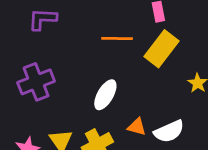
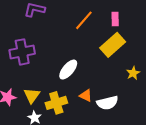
orange line: (117, 39) -> (84, 20), moved, turned -60

